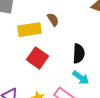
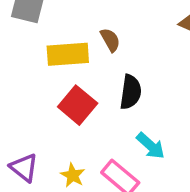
black semicircle: (79, 54) -> (131, 92), moved

